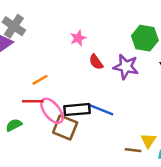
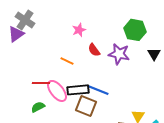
orange line: (40, 80) -> (67, 61), moved, turned 56
green semicircle: (14, 125) -> (38, 107), moved
brown square: (65, 127) -> (86, 106), moved

